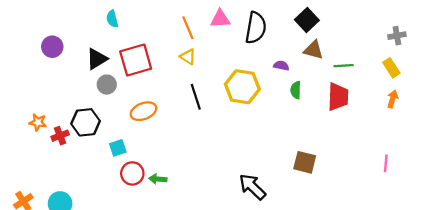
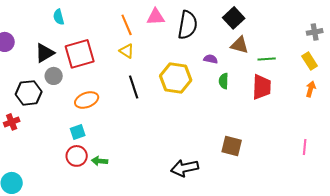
black hexagon: (86, 122) -> (29, 93), moved
cyan square: (118, 148) -> (78, 132), moved
black arrow: (252, 187) -> (185, 168), turned -56

